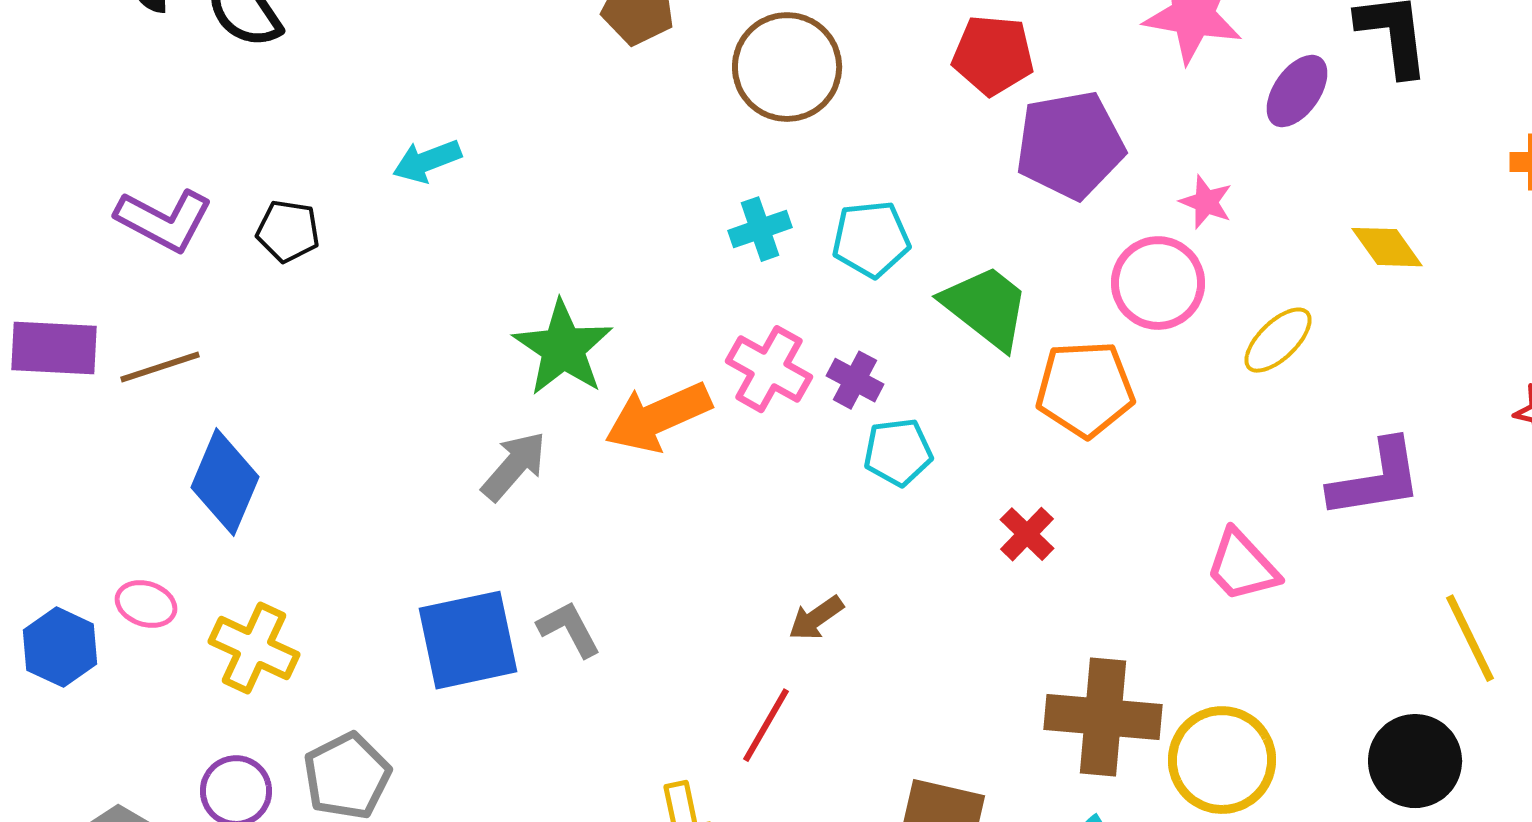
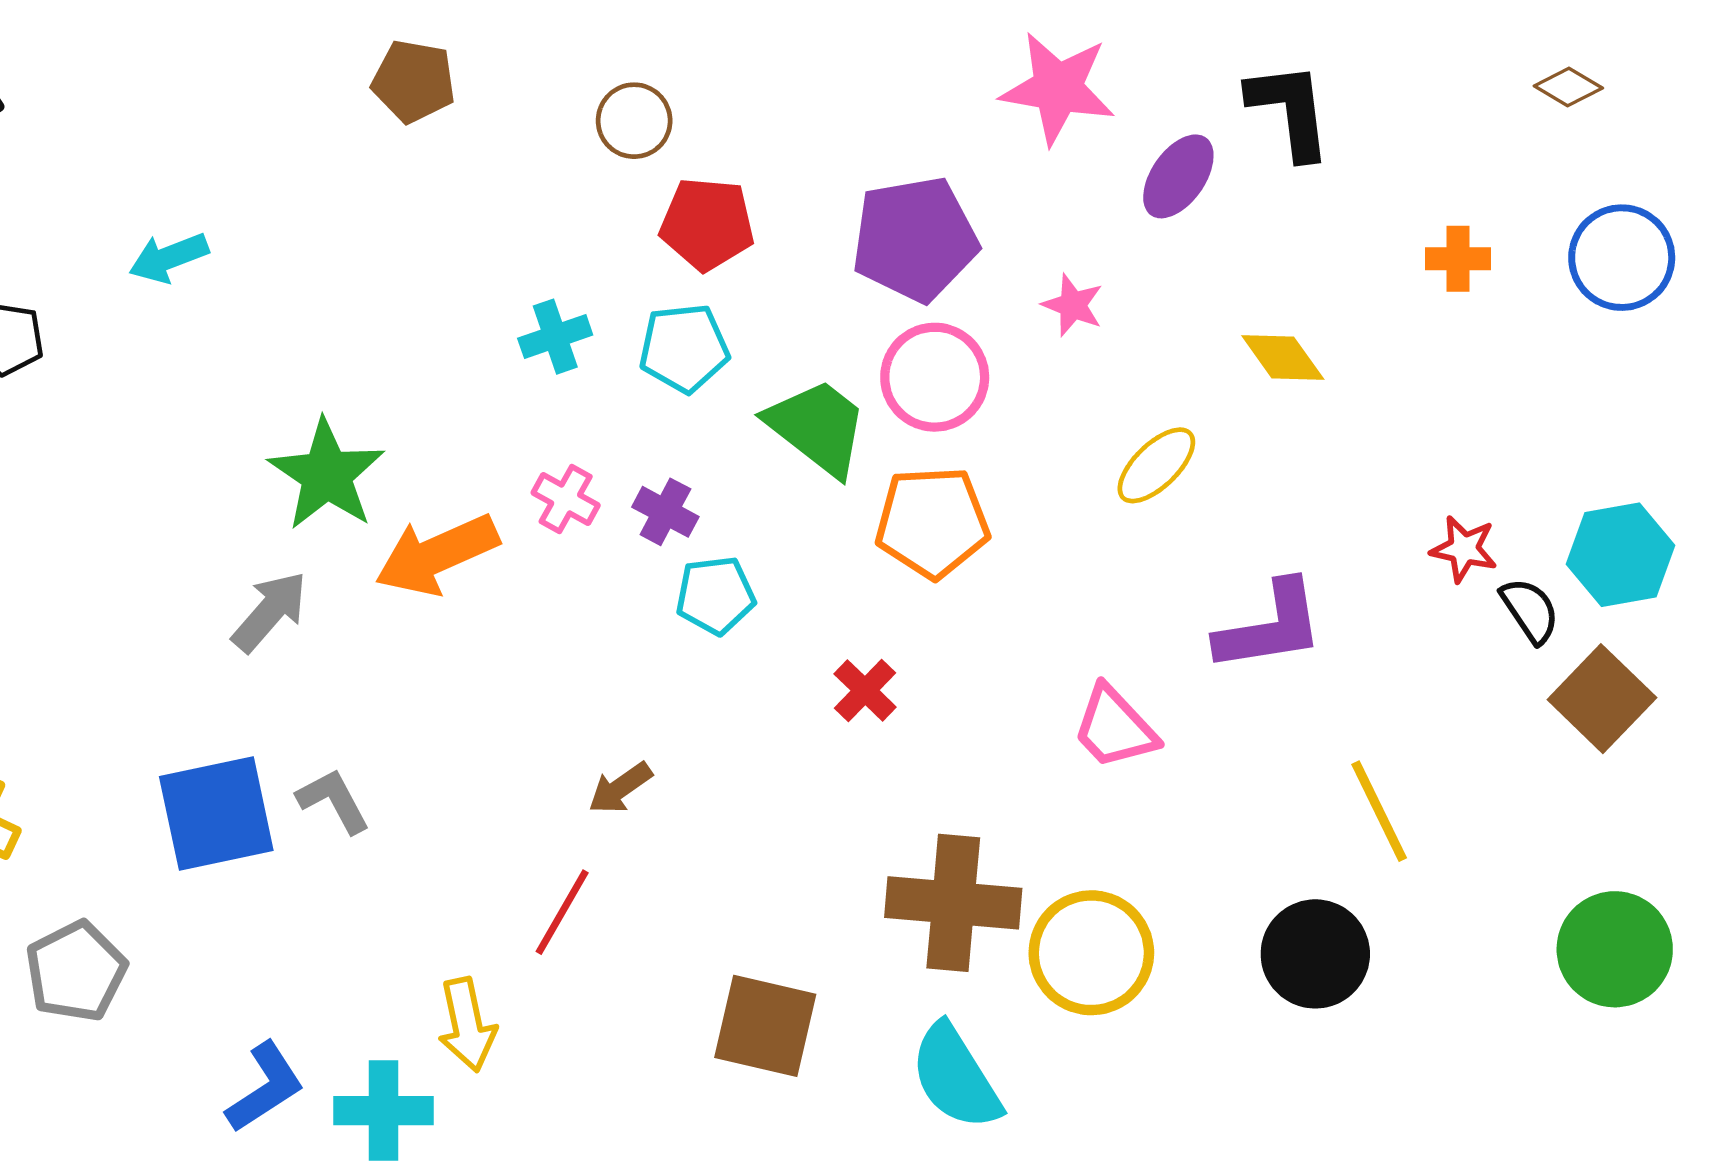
red pentagon: (993, 55) -> (707, 224), moved
brown circle: (787, 67) -> (634, 121), moved, size x0.6
pink circle: (1158, 283) -> (935, 377), moved
pink cross: (769, 369) -> (566, 499), size x0.7

